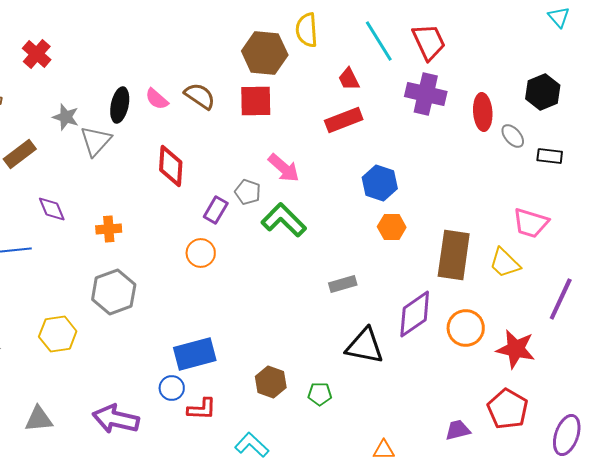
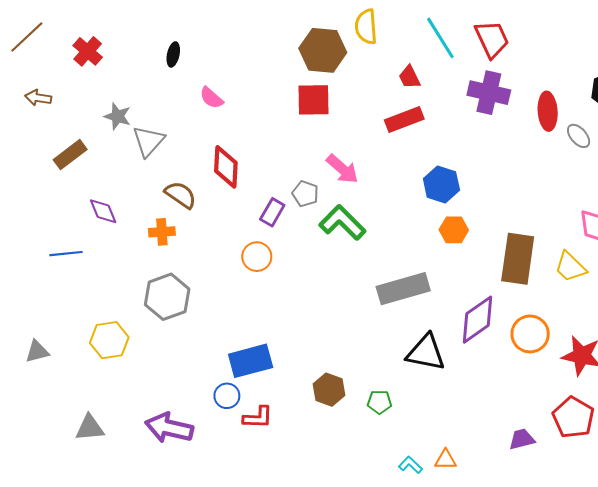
brown semicircle: (200, 96) -> (180, 195), moved
black ellipse: (120, 105) -> (173, 54), moved, size x0.7
gray rectangle: (343, 284) -> (403, 289), size x1.8
cyan L-shape: (252, 445) -> (410, 465), moved, size x0.7

